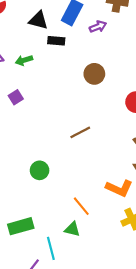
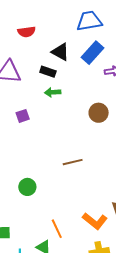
black rectangle: (56, 41) -> (48, 72), moved
green arrow: (24, 60) -> (53, 92), moved

